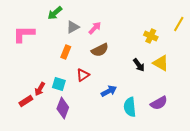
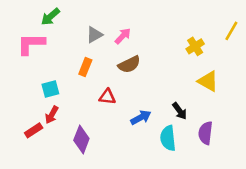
green arrow: (55, 13) -> (50, 17), moved
yellow cross: (151, 36) -> (195, 46), turned 32
black arrow: (139, 65) -> (180, 111), moved
red triangle: (83, 75) -> (107, 97), turned 40
cyan square: (59, 84) -> (50, 89), moved, turned -32
purple semicircle: (159, 103) -> (205, 133), turned 126

